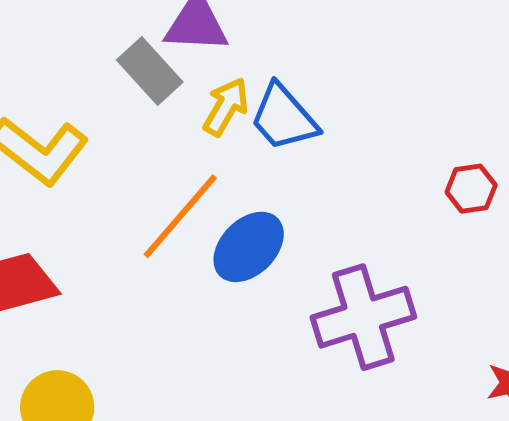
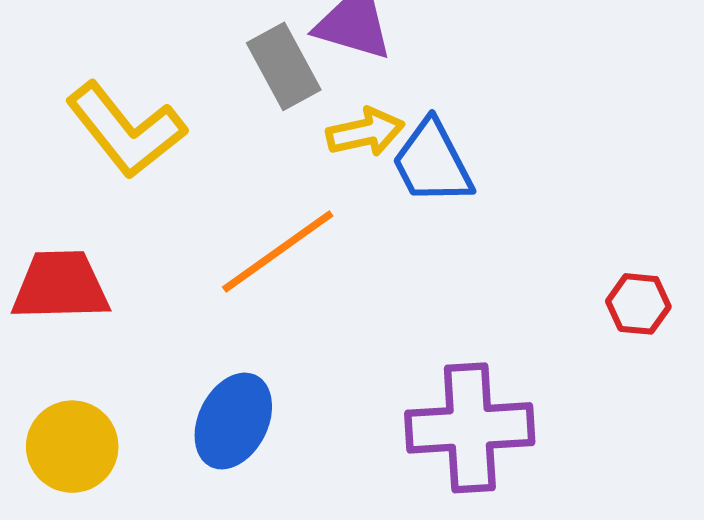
yellow arrow: (226, 107) -> (365, 132), turned 34
blue ellipse: (249, 247) -> (233, 421), moved, turned -32

